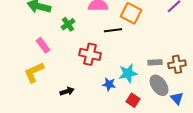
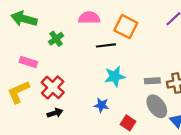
pink rectangle: (43, 45) -> (28, 62), turned -35
red cross: (90, 54) -> (53, 87), moved, turned 30
cyan star: (128, 73) -> (115, 76), moved

